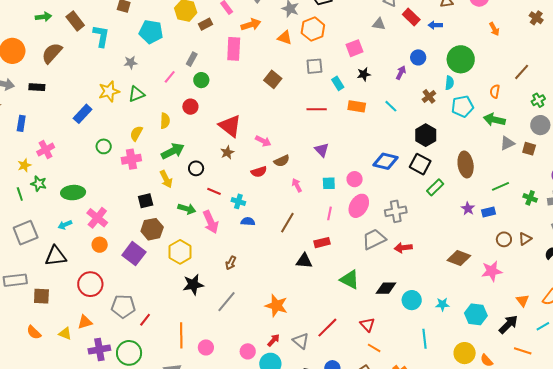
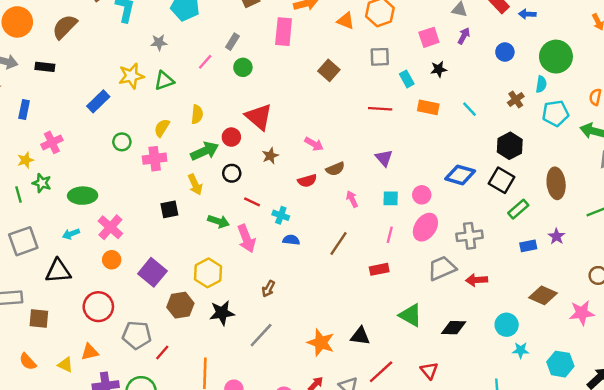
purple arrow: (401, 73) -> (464, 36), moved
red circle: (190, 107) -> (231, 137), moved
red triangle: (230, 126) -> (259, 117), moved
blue rectangle: (489, 212) -> (528, 246), moved
brown hexagon: (152, 229) -> (180, 305), moved
black triangle: (304, 261) -> (360, 336), moved
cyan circle: (412, 300) -> (507, 325), moved

